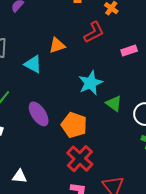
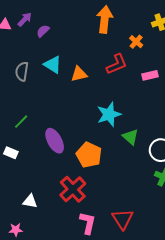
pink rectangle: (129, 50) -> (150, 75), moved
cyan triangle: (33, 64) -> (53, 65), moved
red cross: (80, 159) -> (73, 189), moved

